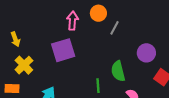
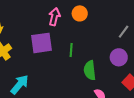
gray line: (115, 28) -> (124, 32), moved
green line: (98, 86) -> (71, 50), moved

